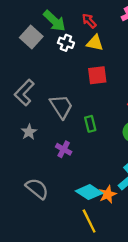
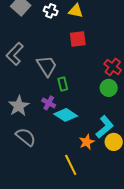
green rectangle: (90, 124) -> (63, 84), moved
gray star: (29, 132) -> (19, 106), moved, size x1.5
cyan diamond: (89, 192) -> (66, 115), moved

